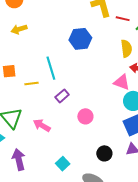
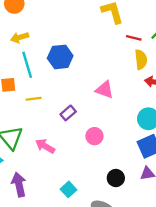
red line: (123, 19) -> (134, 38), moved
blue hexagon: (80, 39) -> (60, 57), moved
cyan line: (51, 68) -> (27, 65), moved
pink triangle: (122, 82) -> (105, 90), moved

